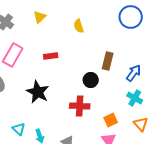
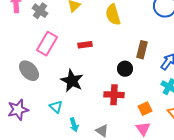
yellow semicircle: (79, 26) -> (113, 15), size x1.5
cyan triangle: (19, 129) -> (56, 107), moved

